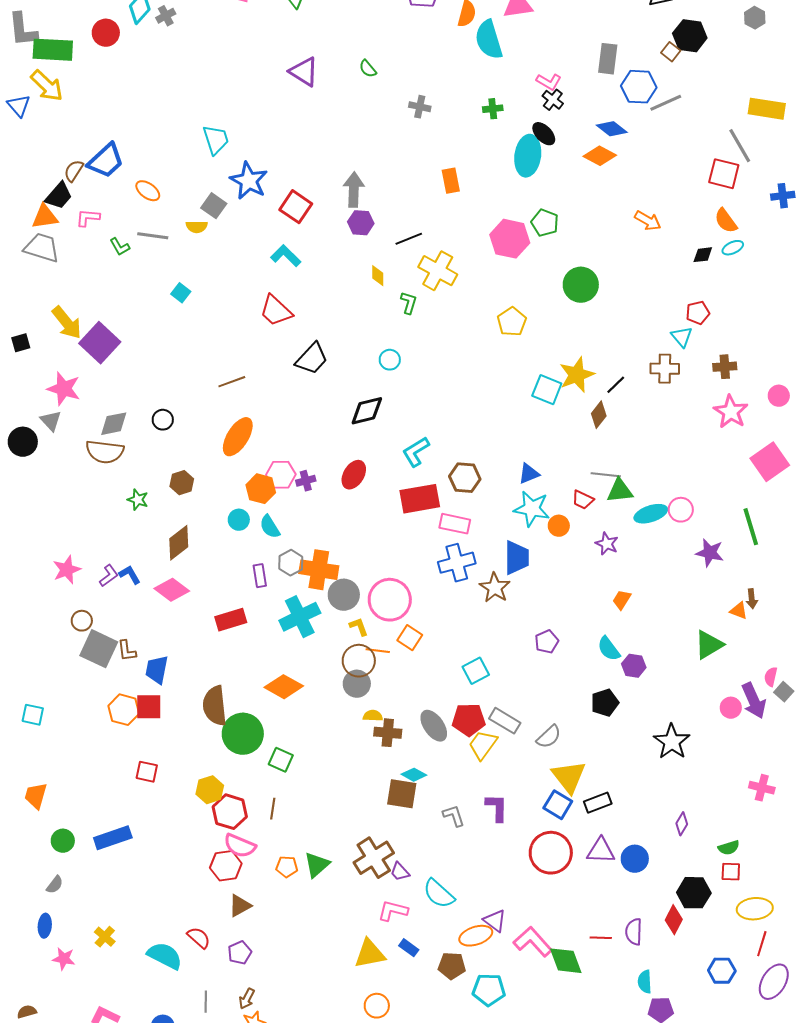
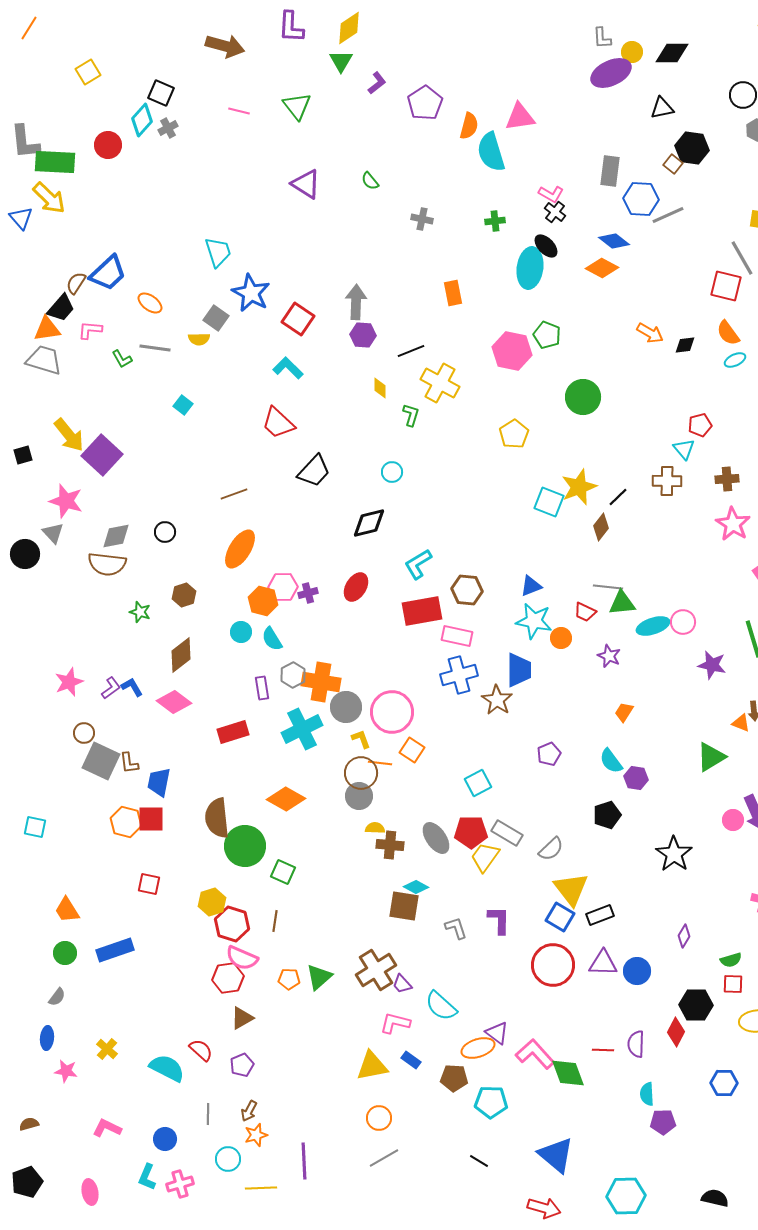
black diamond: (703, 255) -> (685, 345), moved
orange trapezoid: (36, 796) -> (67, 910), moved, turned -48

